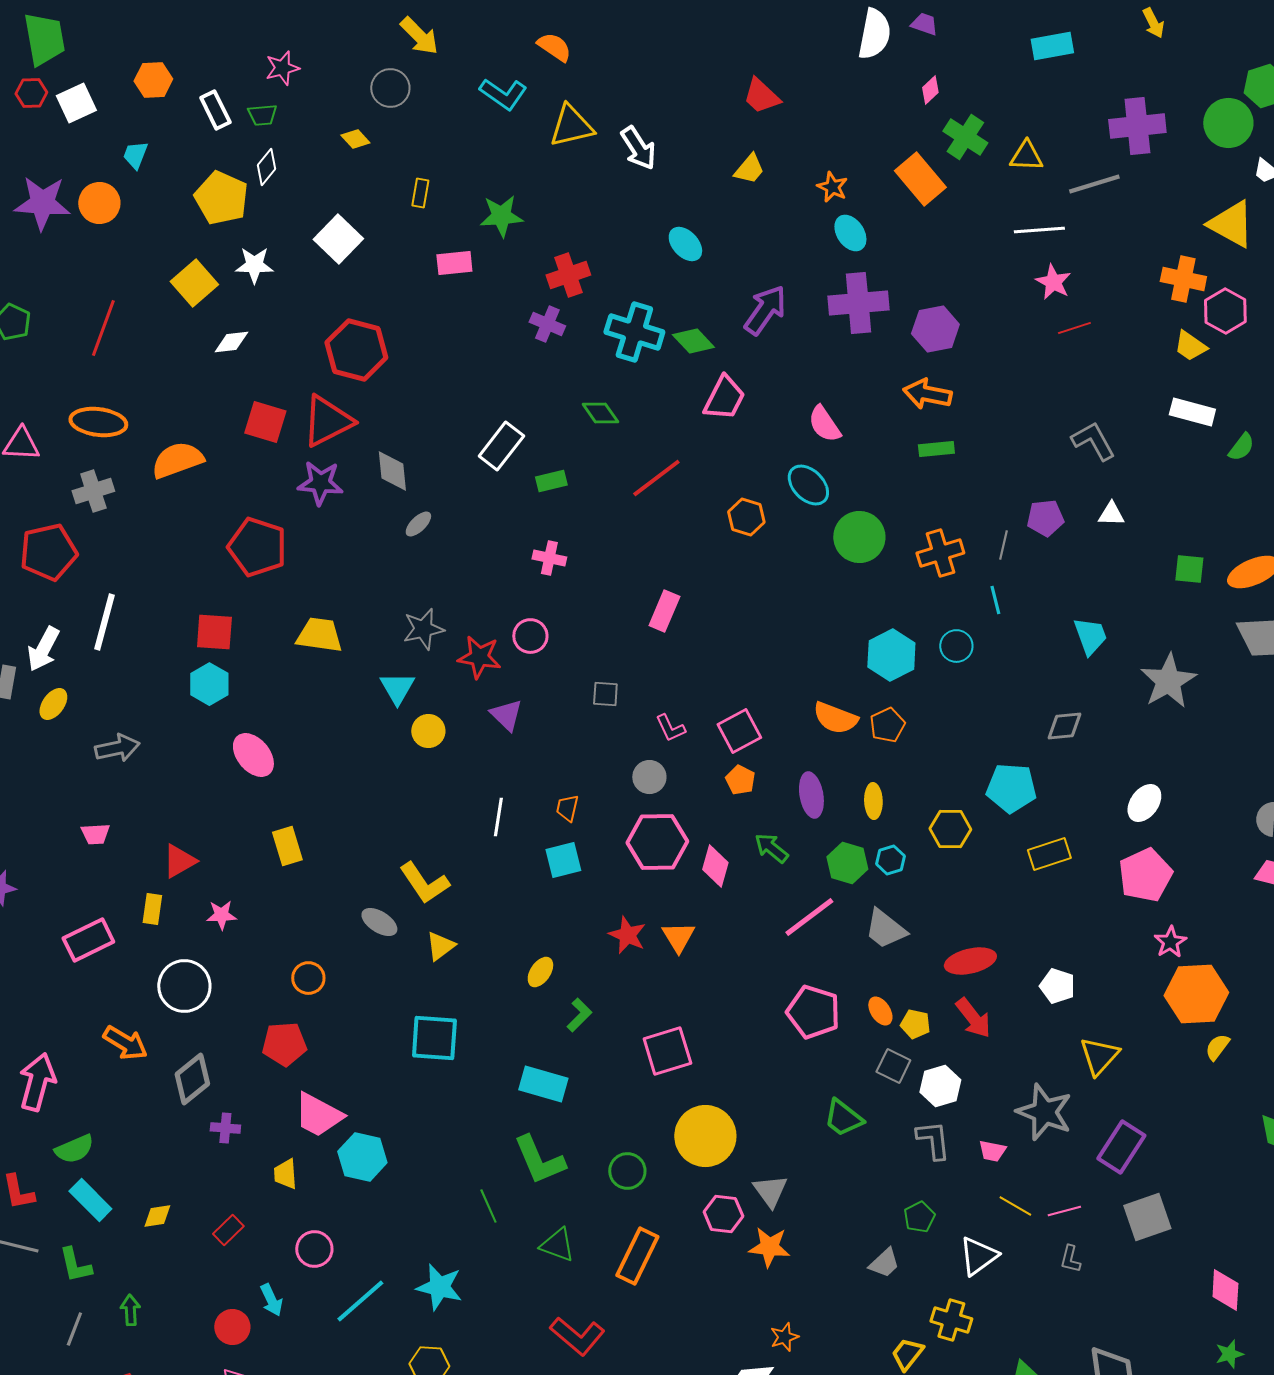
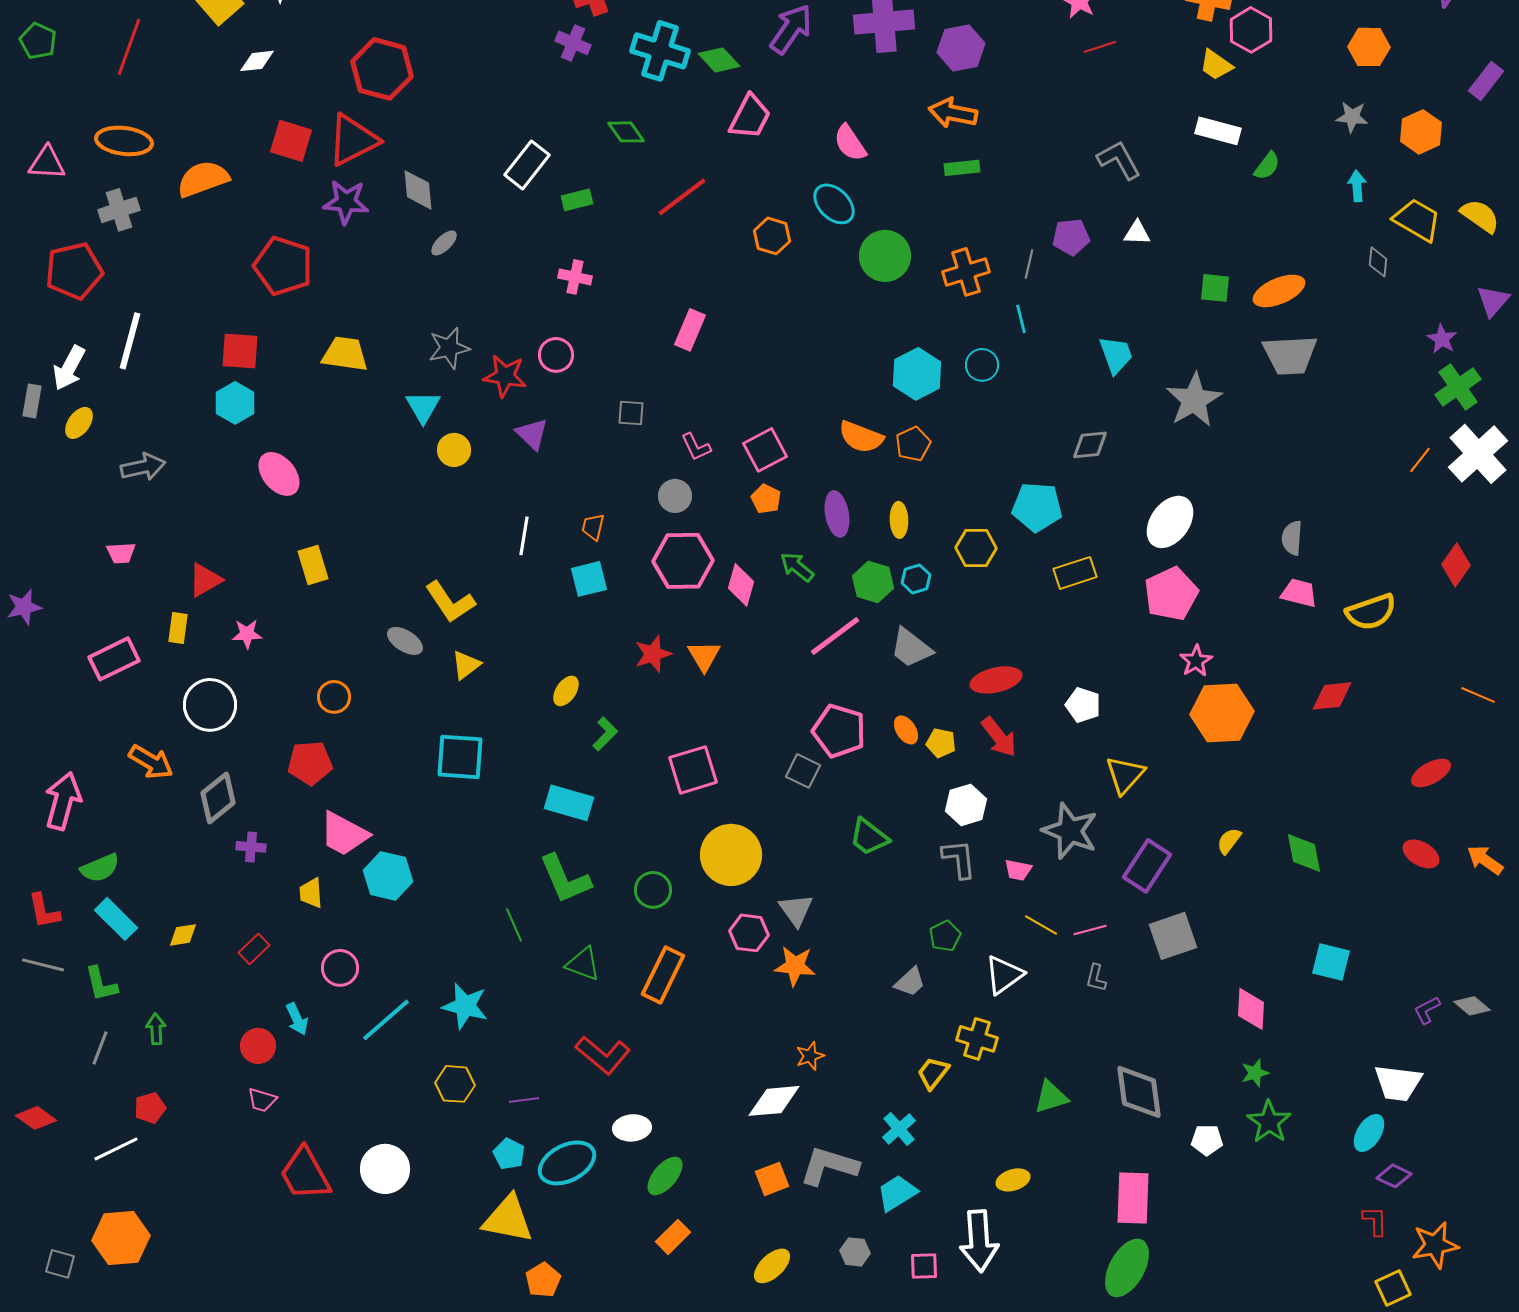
white ellipse: (1144, 803) -> (1170, 522), size x1.4
red star: (627, 935) -> (653, 654), turned 30
yellow semicircle: (1217, 1047) -> (1229, 841), moved
gray square: (893, 1066) -> (803, 771), moved

